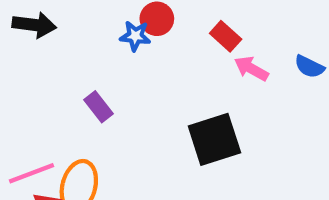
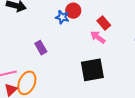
pink arrow: (251, 69) -> (98, 37), moved

